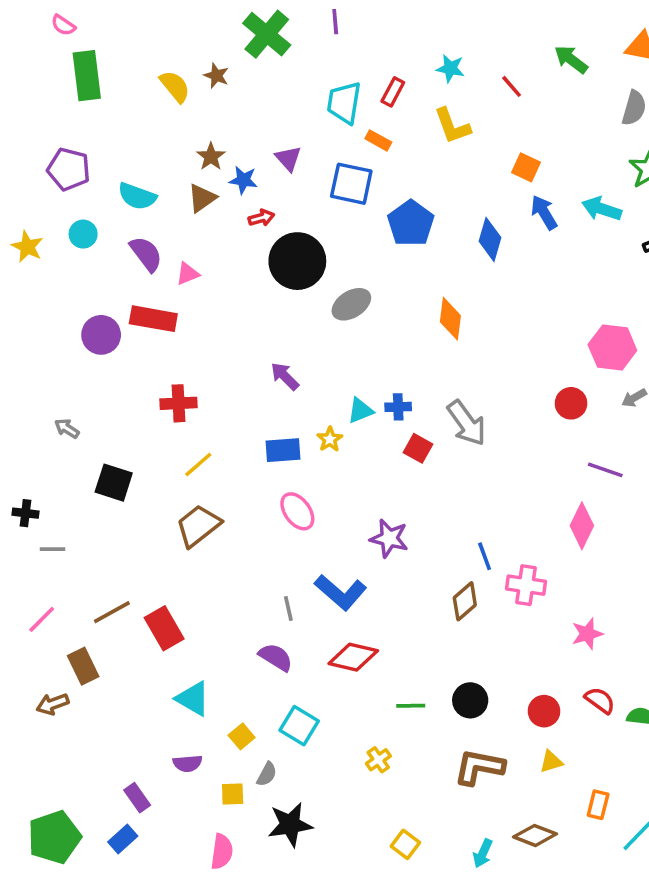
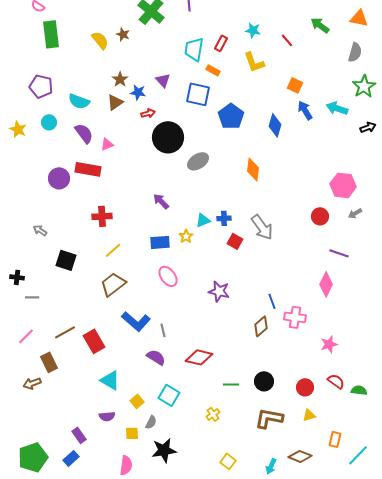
blue L-shape: (341, 592) -> (136, 321), moved

